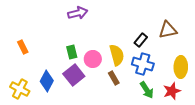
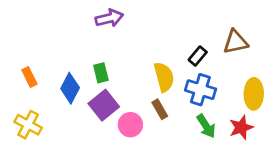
orange rectangle: (23, 47) -> (29, 77), moved
pink circle: (93, 59) -> (130, 125), moved
blue diamond: (47, 81) -> (70, 88), moved

